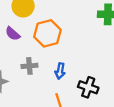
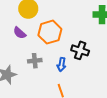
black cross: (88, 87) -> (80, 50), moved

